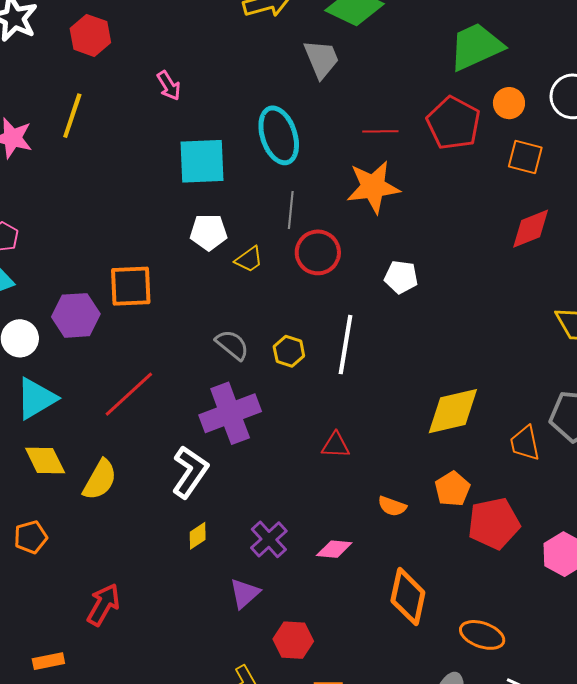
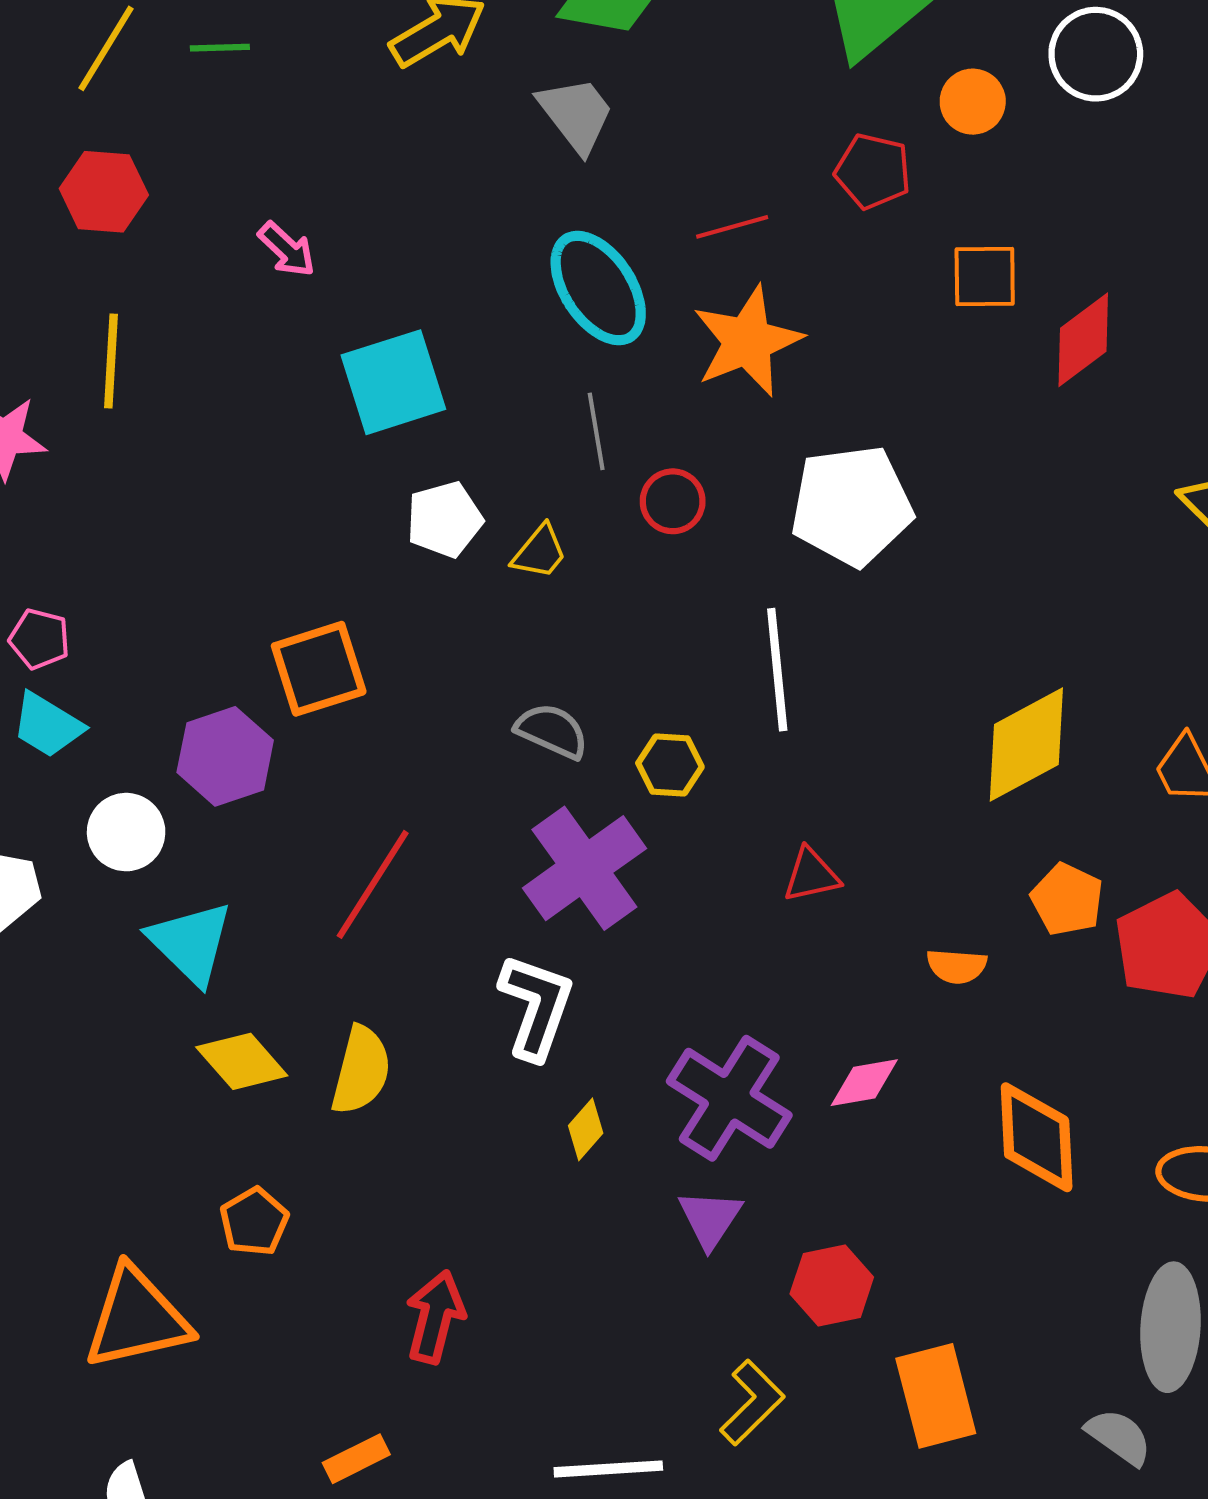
red pentagon: (453, 123) -> (873, 171), size x0.7
cyan ellipse: (279, 135) -> (598, 288), moved
orange square: (525, 157) -> (985, 276), moved
red circle: (318, 252) -> (673, 501), size x0.7
white pentagon: (401, 277) -> (851, 505), size x1.8
yellow hexagon: (289, 351) -> (670, 765), moved
cyan triangle: (36, 398) -> (191, 943), turned -30
purple cross: (269, 539) -> (729, 1098), size x1.5

